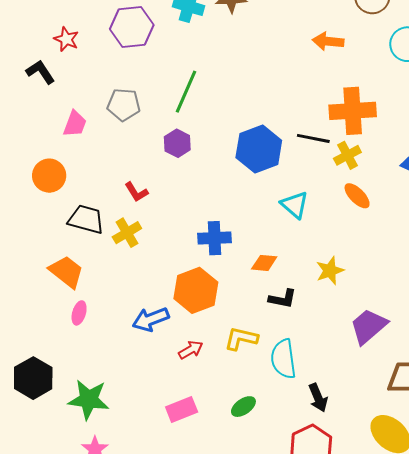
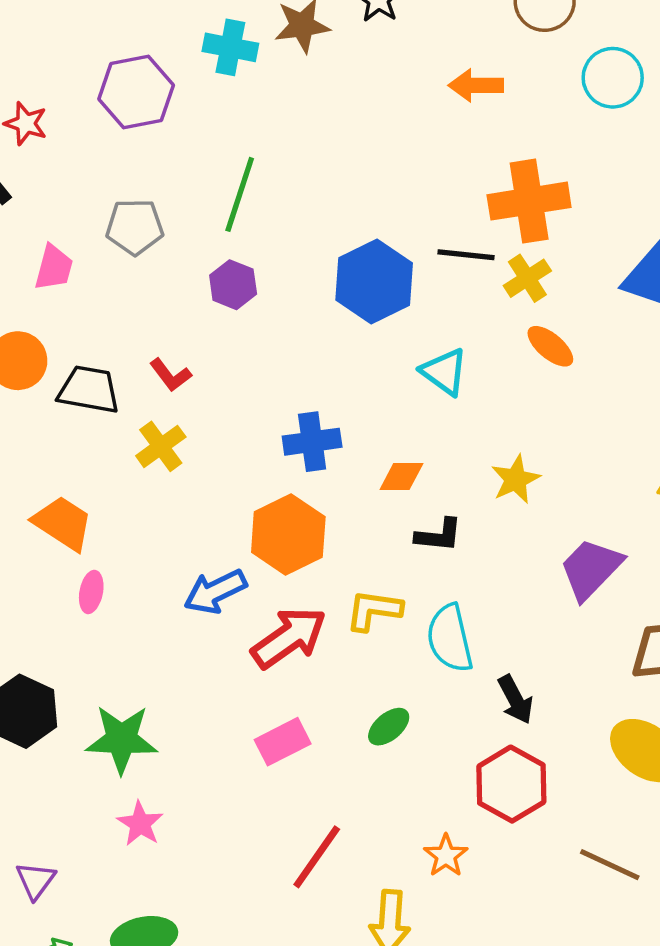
black trapezoid: (86, 219) -> (89, 390), moved
red arrow: (191, 350) -> (289, 638), size x1.8

